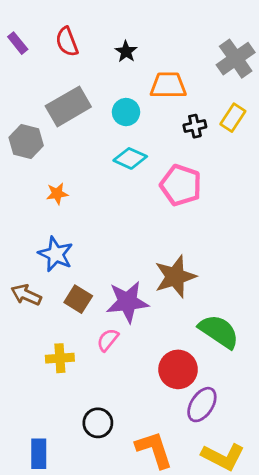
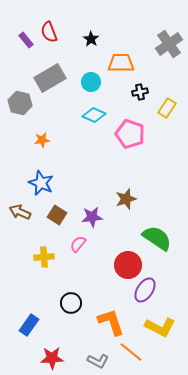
purple rectangle: (18, 43) -> (26, 40), moved
yellow rectangle: (233, 118) -> (167, 108), moved
brown star: (175, 277) -> (126, 199), size x0.7
purple star: (127, 302) -> (92, 217), size x0.7
blue rectangle: (39, 454) -> (29, 325), turned 35

